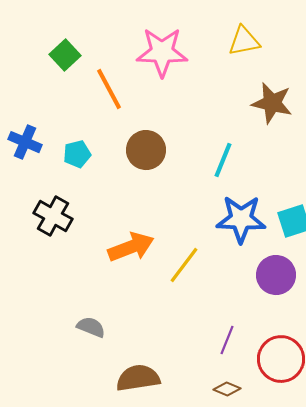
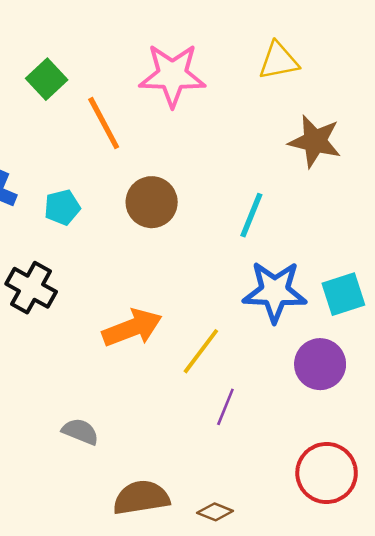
purple line: (227, 340) -> (225, 407), moved
brown diamond: (227, 389) -> (215, 512), moved

